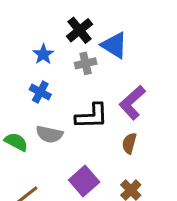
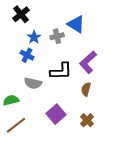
black cross: (80, 30) -> (21, 14), moved
blue star: (43, 54) -> (34, 37), moved
green semicircle: (16, 142) -> (11, 100), moved, turned -42

